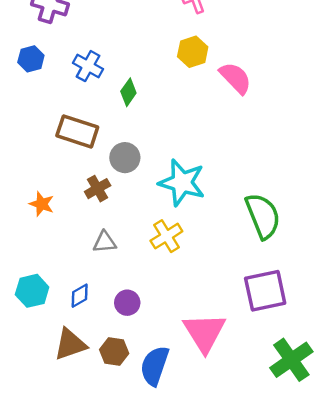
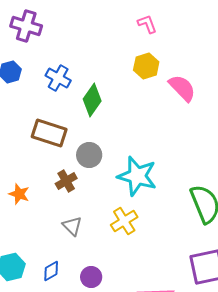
green diamond: (128, 92) -> (92, 100), size x1.4
gray triangle: (105, 242) -> (72, 226), turned 50

